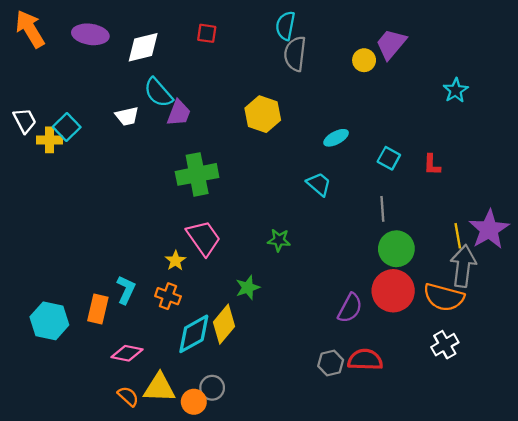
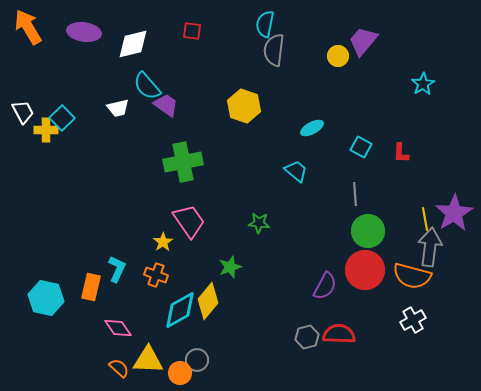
purple trapezoid: (179, 113) -> (166, 105), turned -76
pink diamond: (127, 353) -> (118, 328), turned 44

